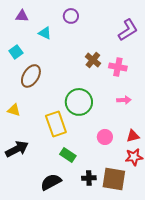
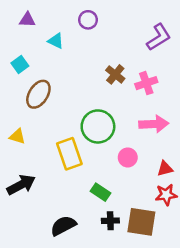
pink cross: (118, 67) -> (146, 83), turned -30
pink arrow: (124, 100) -> (154, 124), size x1.6
pink circle: (105, 137) -> (128, 157), moved
green rectangle: (68, 155) -> (100, 192), moved

